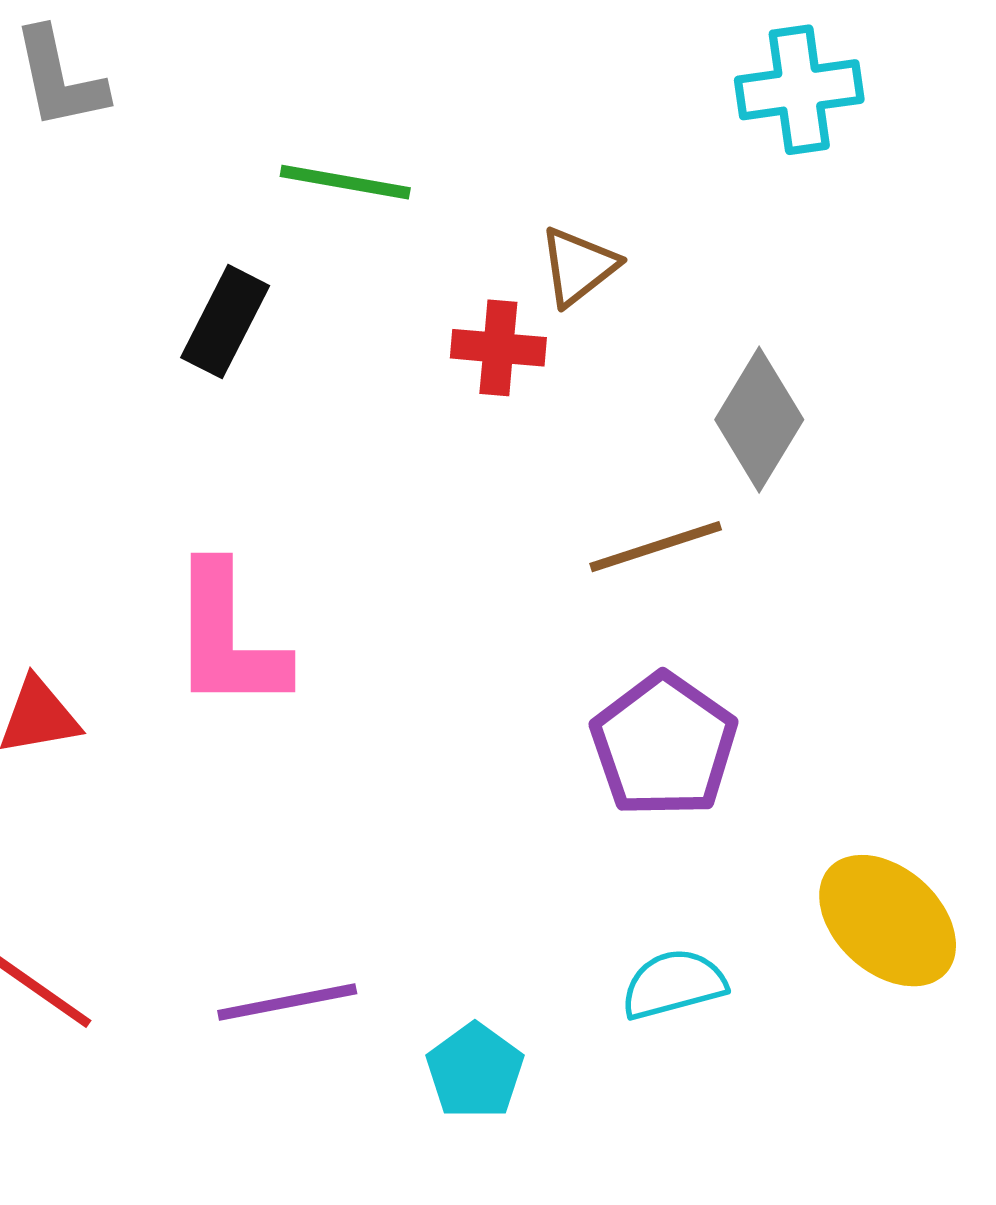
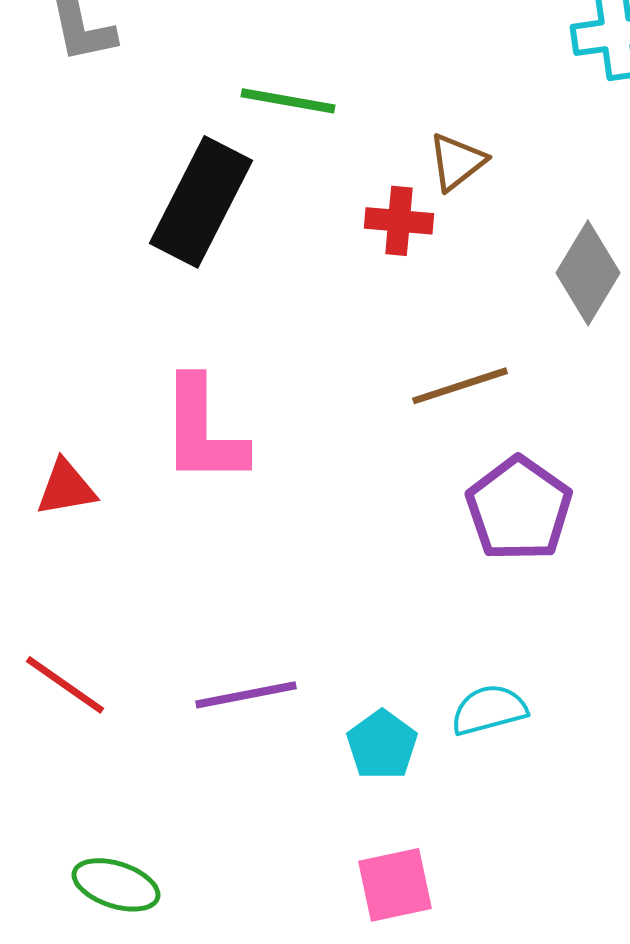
black rectangle: (225, 322) -> (201, 202), size x1.6
brown line: (656, 547) -> (460, 386), moved
cyan semicircle: (674, 984) -> (489, 710), moved

